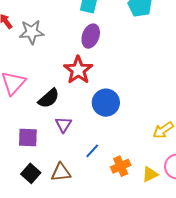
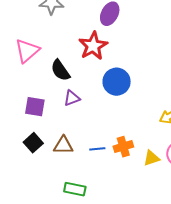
black semicircle: (49, 98) -> (60, 70), turned 90
purple triangle: (63, 125) -> (72, 98), turned 30
blue line: (92, 151) -> (97, 149), moved, turned 35

